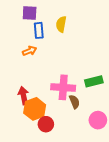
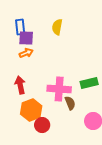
purple square: (30, 13) -> (26, 38), moved
blue rectangle: (39, 30) -> (20, 27), moved
red arrow: (23, 96) -> (20, 85), moved

